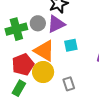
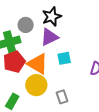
gray circle: (38, 23) -> (26, 25), moved
red pentagon: (23, 65) -> (14, 62), moved

